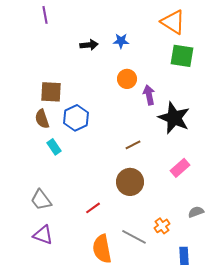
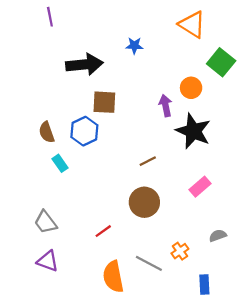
black arrow: (89, 45) -> (84, 64), moved, size x1.8
green square: (182, 56) -> (221, 62), moved, turned 30
orange circle: (127, 79) -> (191, 88), moved
brown square: (51, 92) -> (104, 102), moved

